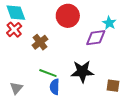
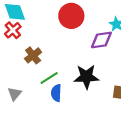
brown cross: (40, 42) -> (33, 55), moved
green line: (48, 73) -> (49, 78), turned -54

